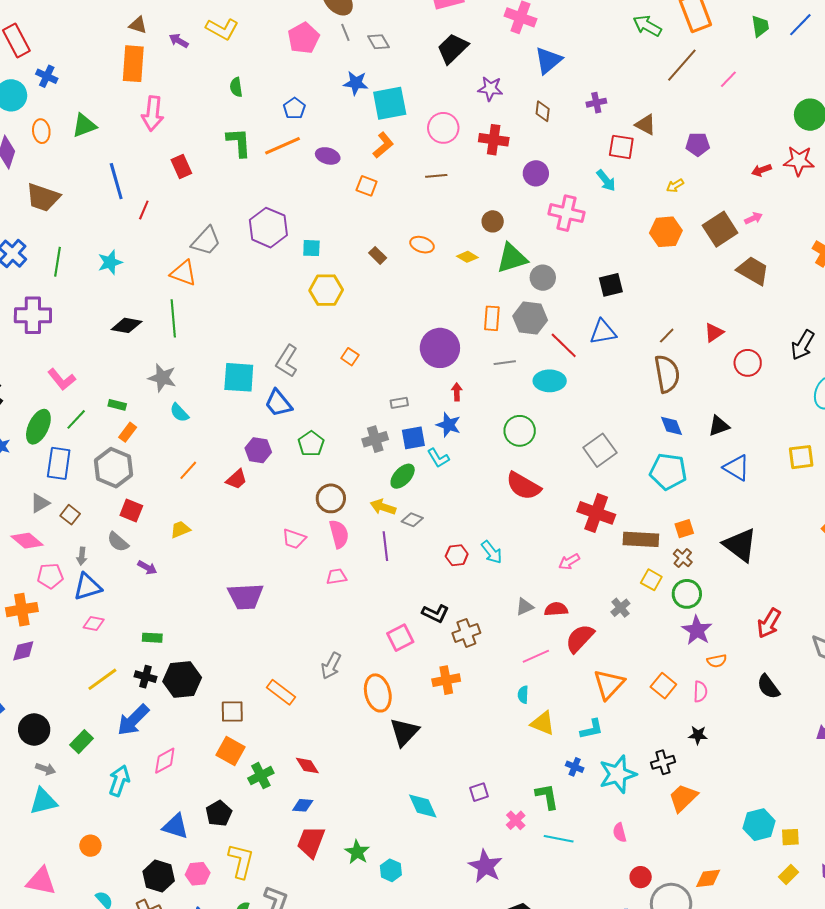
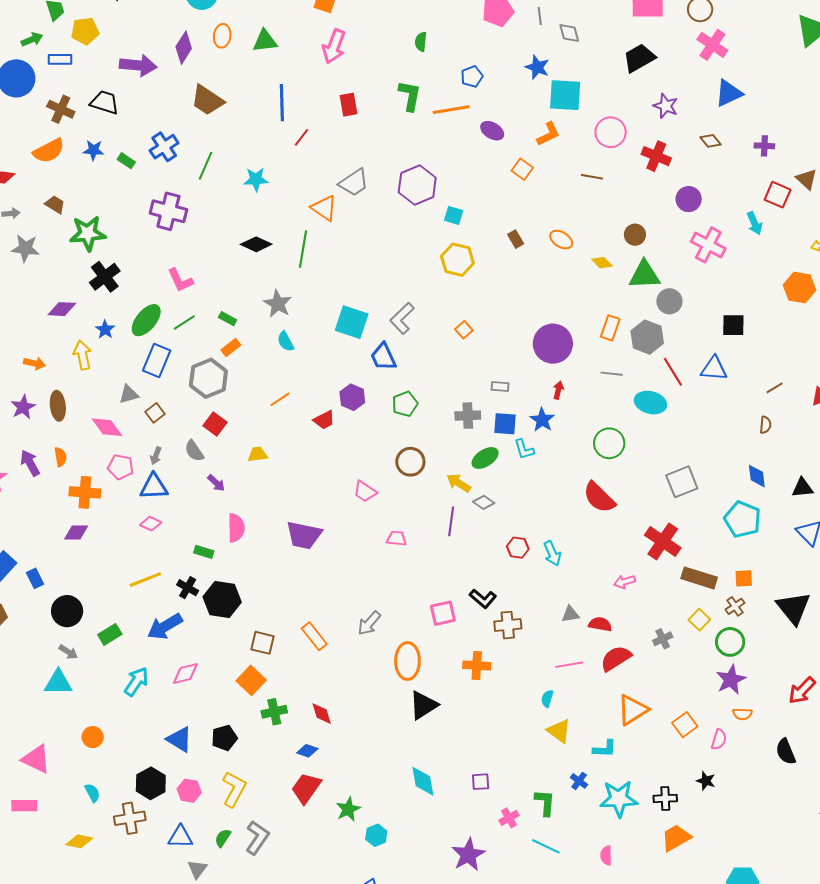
brown diamond: (543, 111) -> (710, 141), turned -60
brown semicircle: (667, 374) -> (765, 425), size x0.5
pink semicircle: (339, 534) -> (236, 528), moved

